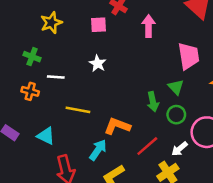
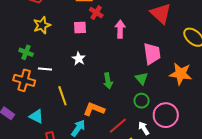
orange cross: (30, 91) -> (24, 80), size x1.5
green arrow: (153, 102) -> (108, 81), moved
yellow line: (78, 110) -> (62, 96), turned 60
white arrow: (180, 149) -> (144, 128), turned 96

